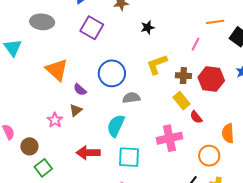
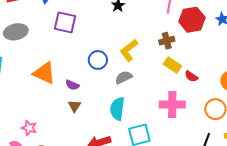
yellow L-shape: (157, 64) -> (129, 50), moved
blue circle: (112, 73) -> (98, 60), size x0.7
red hexagon: (211, 79) -> (192, 20), moved
pink star: (55, 120) -> (29, 128), moved
pink cross: (169, 138) -> (172, 104), turned 30

